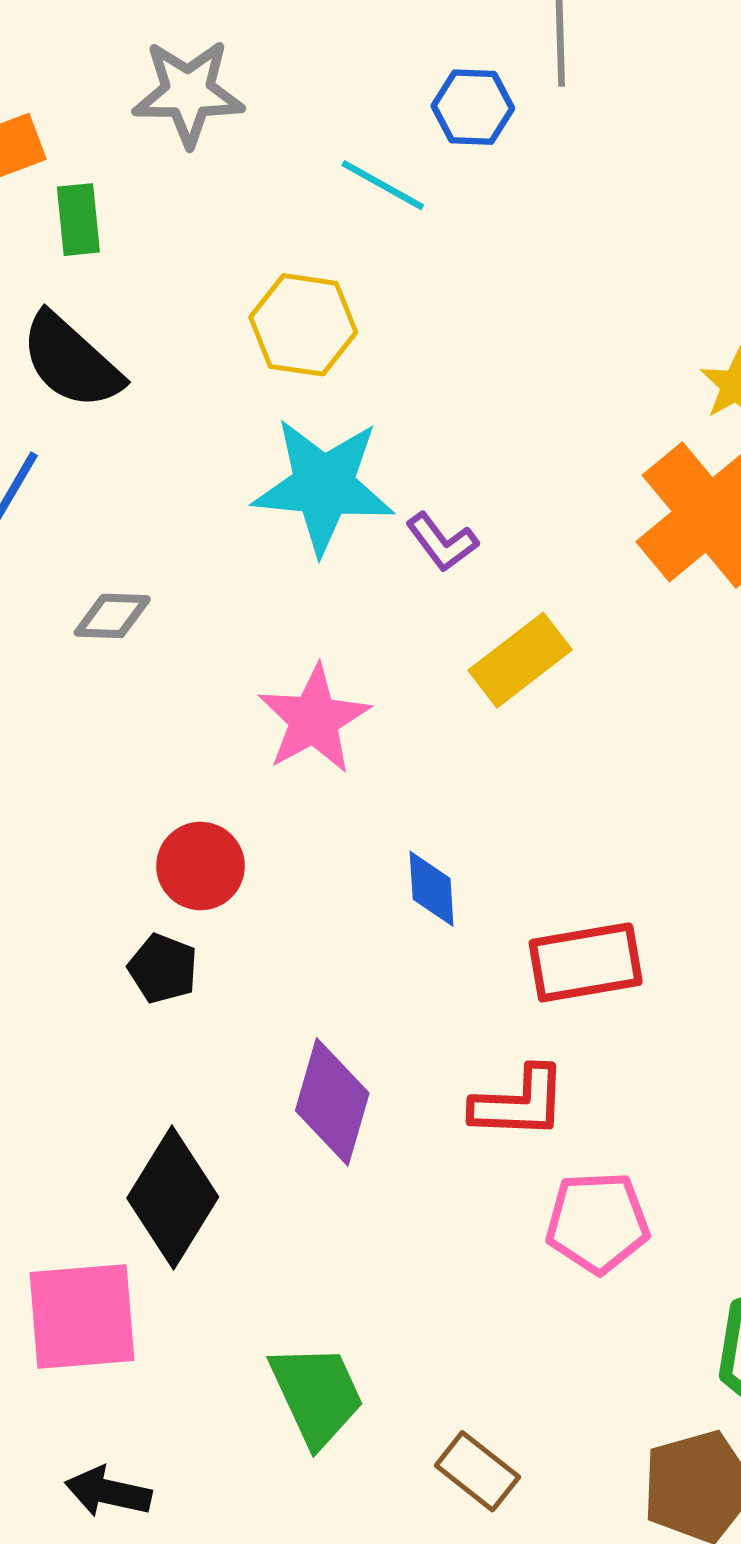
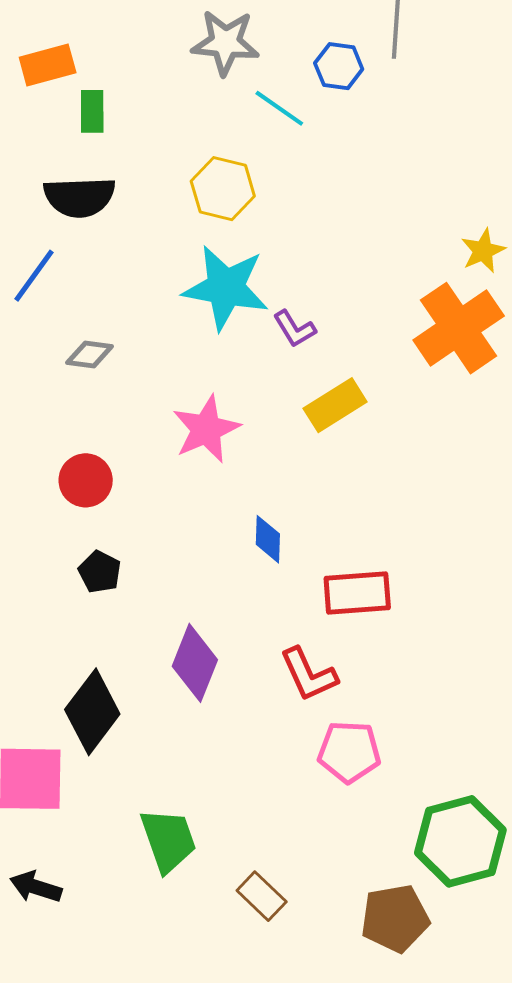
gray star: (188, 93) -> (225, 43), moved
black semicircle: (71, 361) -> (79, 197), turned -50
red circle: (201, 866) -> (86, 480), moved
red L-shape: (519, 1103) -> (309, 674), turned 58

